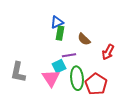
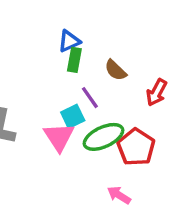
purple line: (69, 55) -> (90, 98), turned 64
green ellipse: (77, 78) -> (104, 137), turned 70

